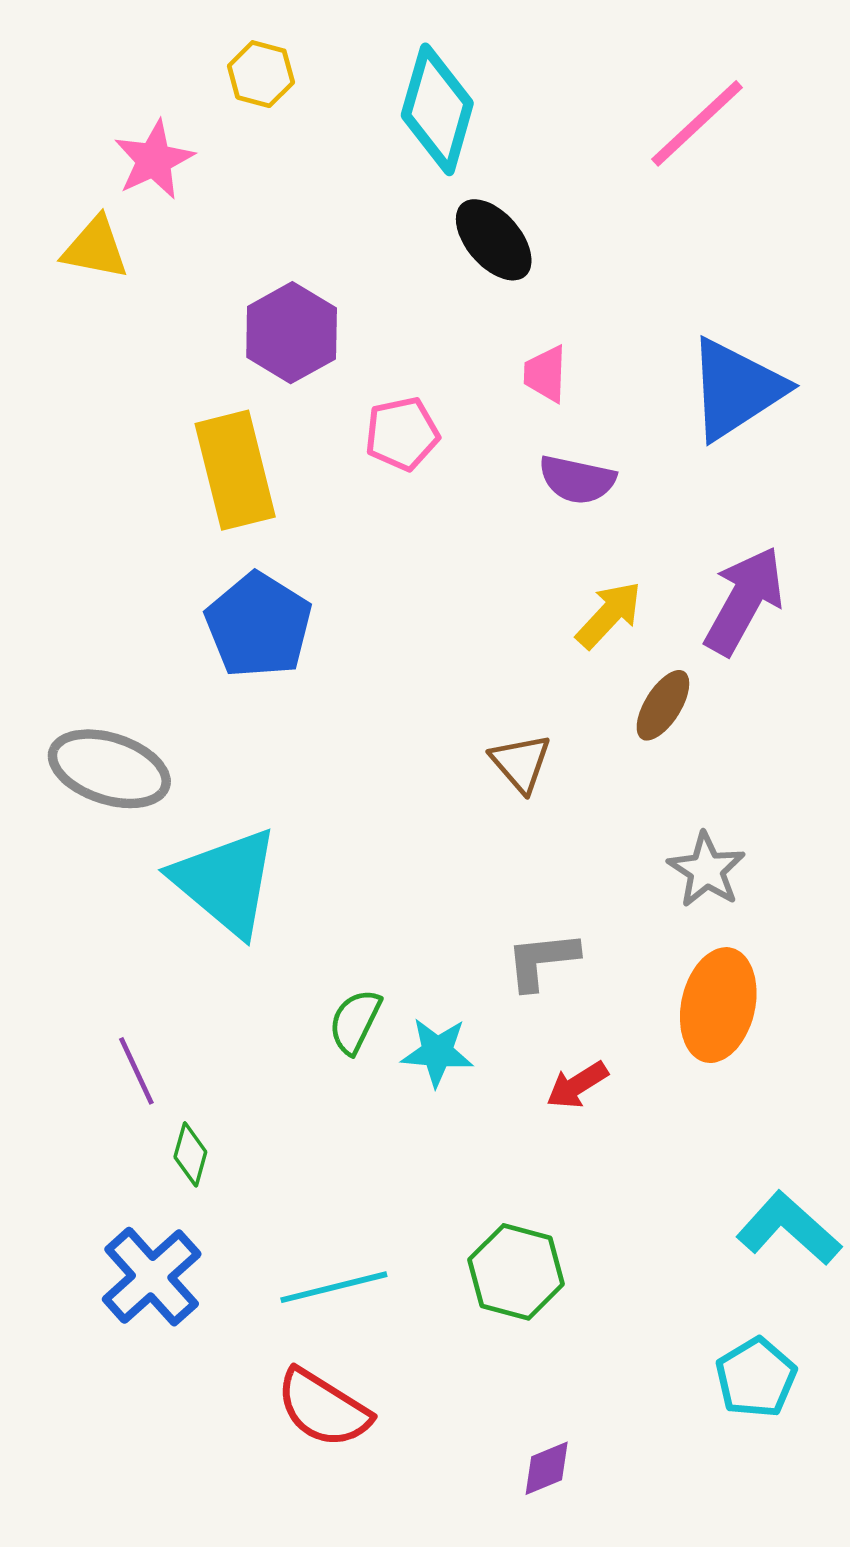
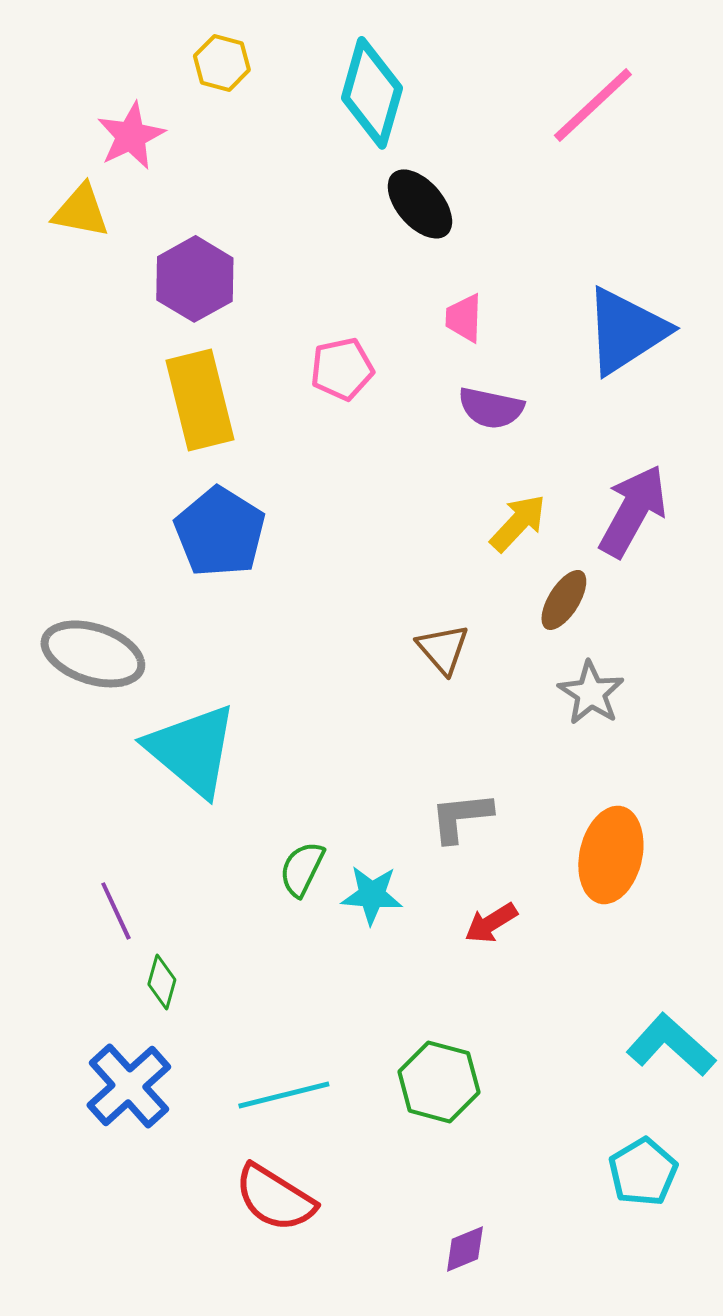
purple hexagon: (292, 333) -> (195, 279), moved
gray star: (706, 870) -> (591, 693), moved

